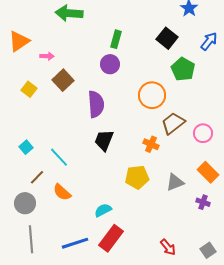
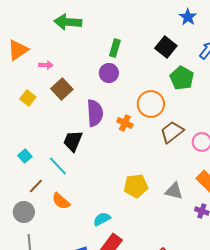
black trapezoid: (104, 140) -> (73, 141), moved
orange cross: (151, 144) -> (125, 123), moved
gray triangle: (175, 182) -> (174, 191), turned 36

